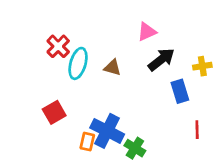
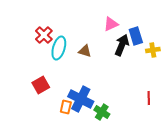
black arrow: (161, 60) -> (122, 45), turned -30
blue rectangle: (180, 91) -> (136, 36), moved

